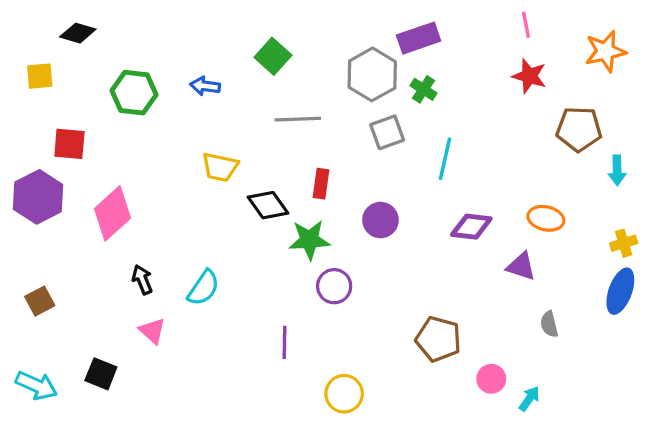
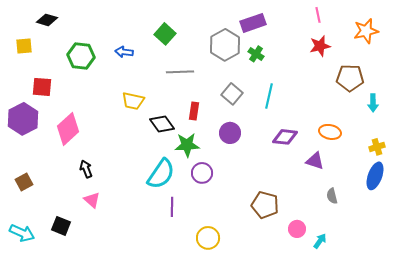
red star: (529, 76) -> (320, 46), turned -30
gray square: (387, 132) -> (232, 94), moved, turned -30
cyan semicircle: (203, 288) -> (161, 174), moved, size x1.4

